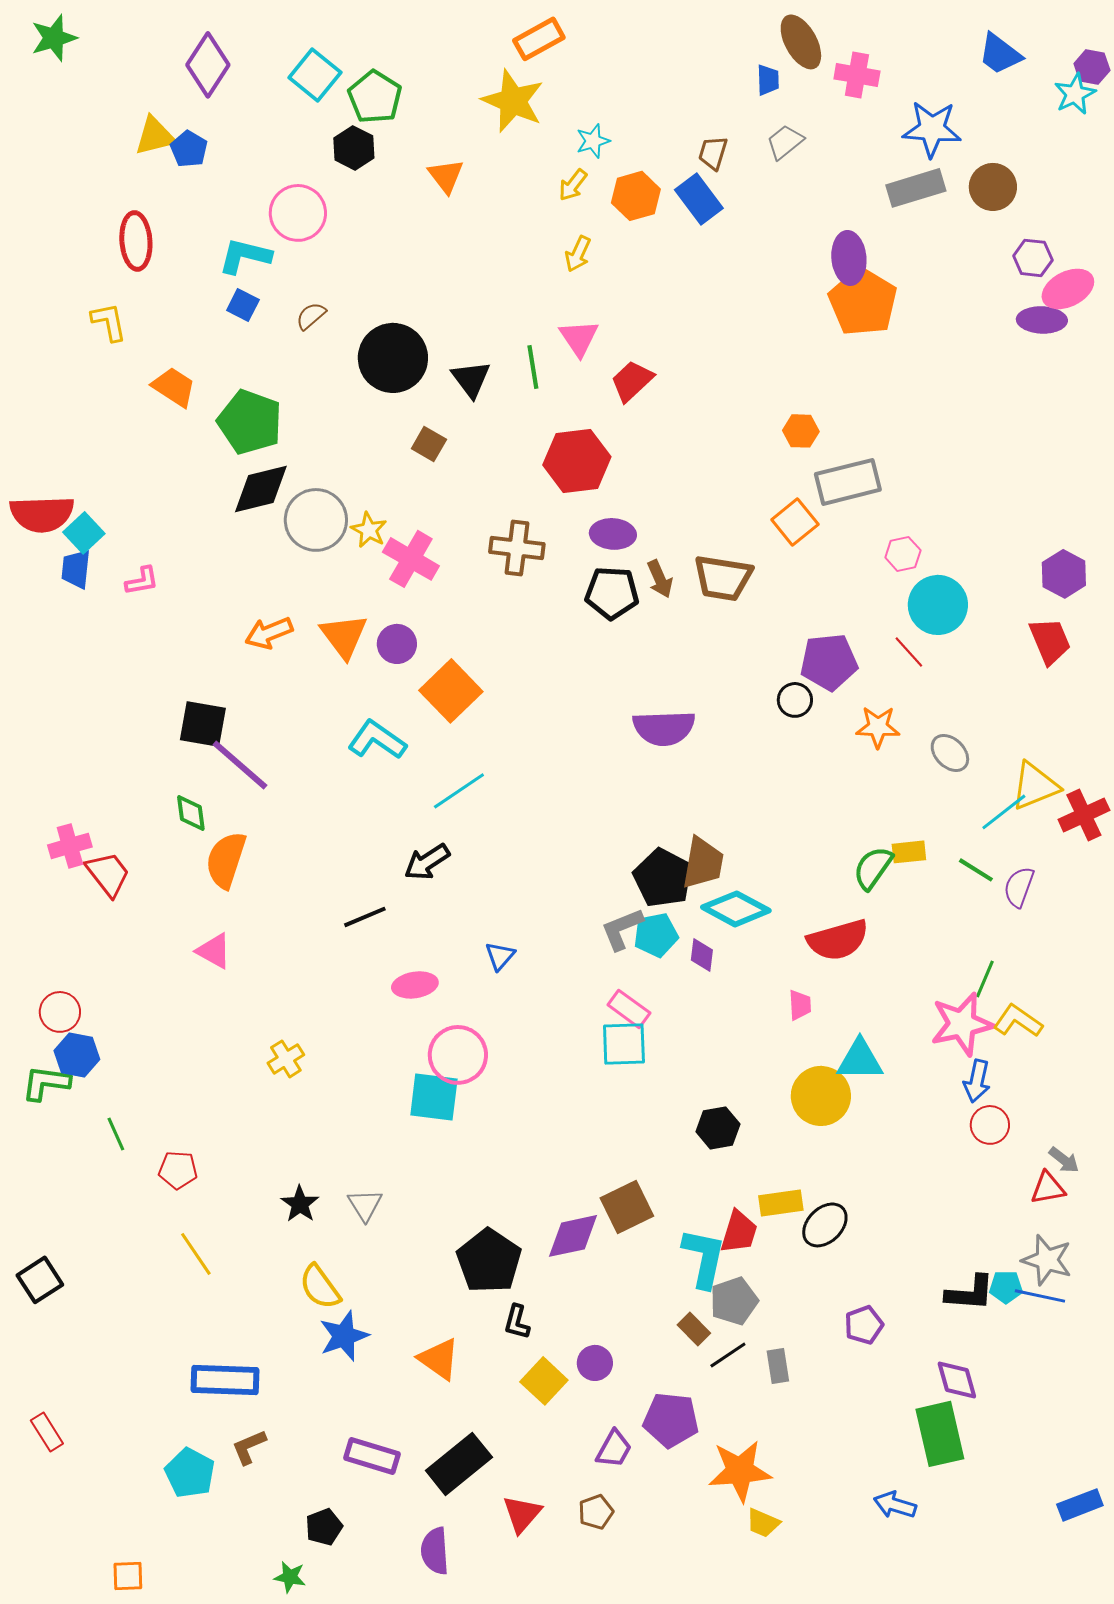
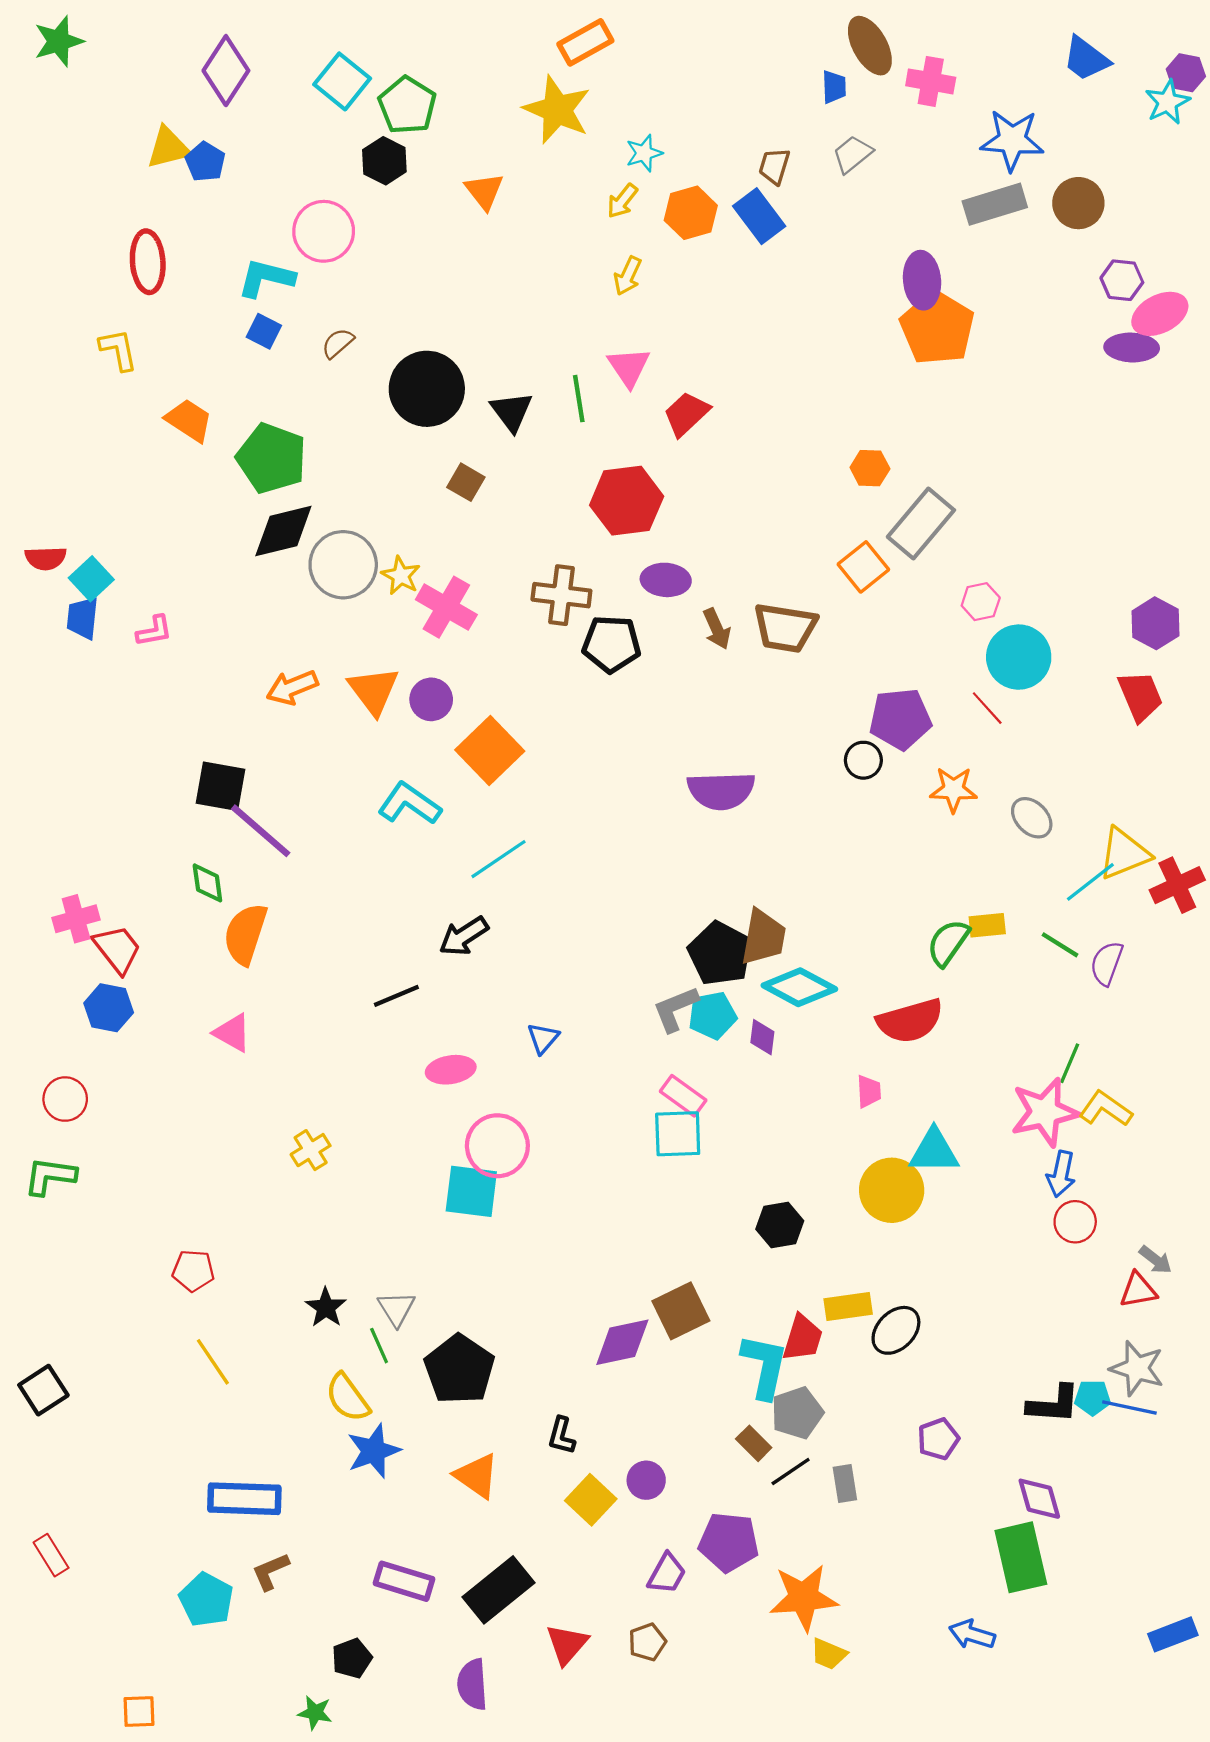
gray rectangle: (848, 482) -> (921, 523), turned -36
red semicircle: (42, 514) -> (46, 558), size x0.6
black pentagon: (612, 593) -> (611, 644), moved
blue hexagon: (77, 1055) -> (109, 1008), moved
green line: (116, 1134) -> (379, 1346), moved
black pentagon: (489, 1261) -> (459, 1369), moved

